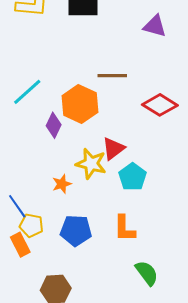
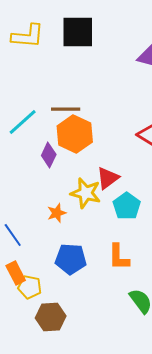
brown line: (112, 76) -> (66, 109), moved
yellow pentagon: (31, 225) -> (30, 287), moved

